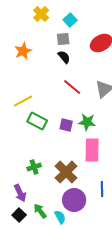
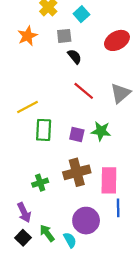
gray square: (63, 39) -> (64, 36), moved
orange star: (23, 51) -> (28, 36), moved
green rectangle: (37, 121) -> (44, 130), turned 66
pink rectangle: (92, 150) -> (109, 180), moved
brown cross: (66, 172) -> (77, 172), moved, turned 30

